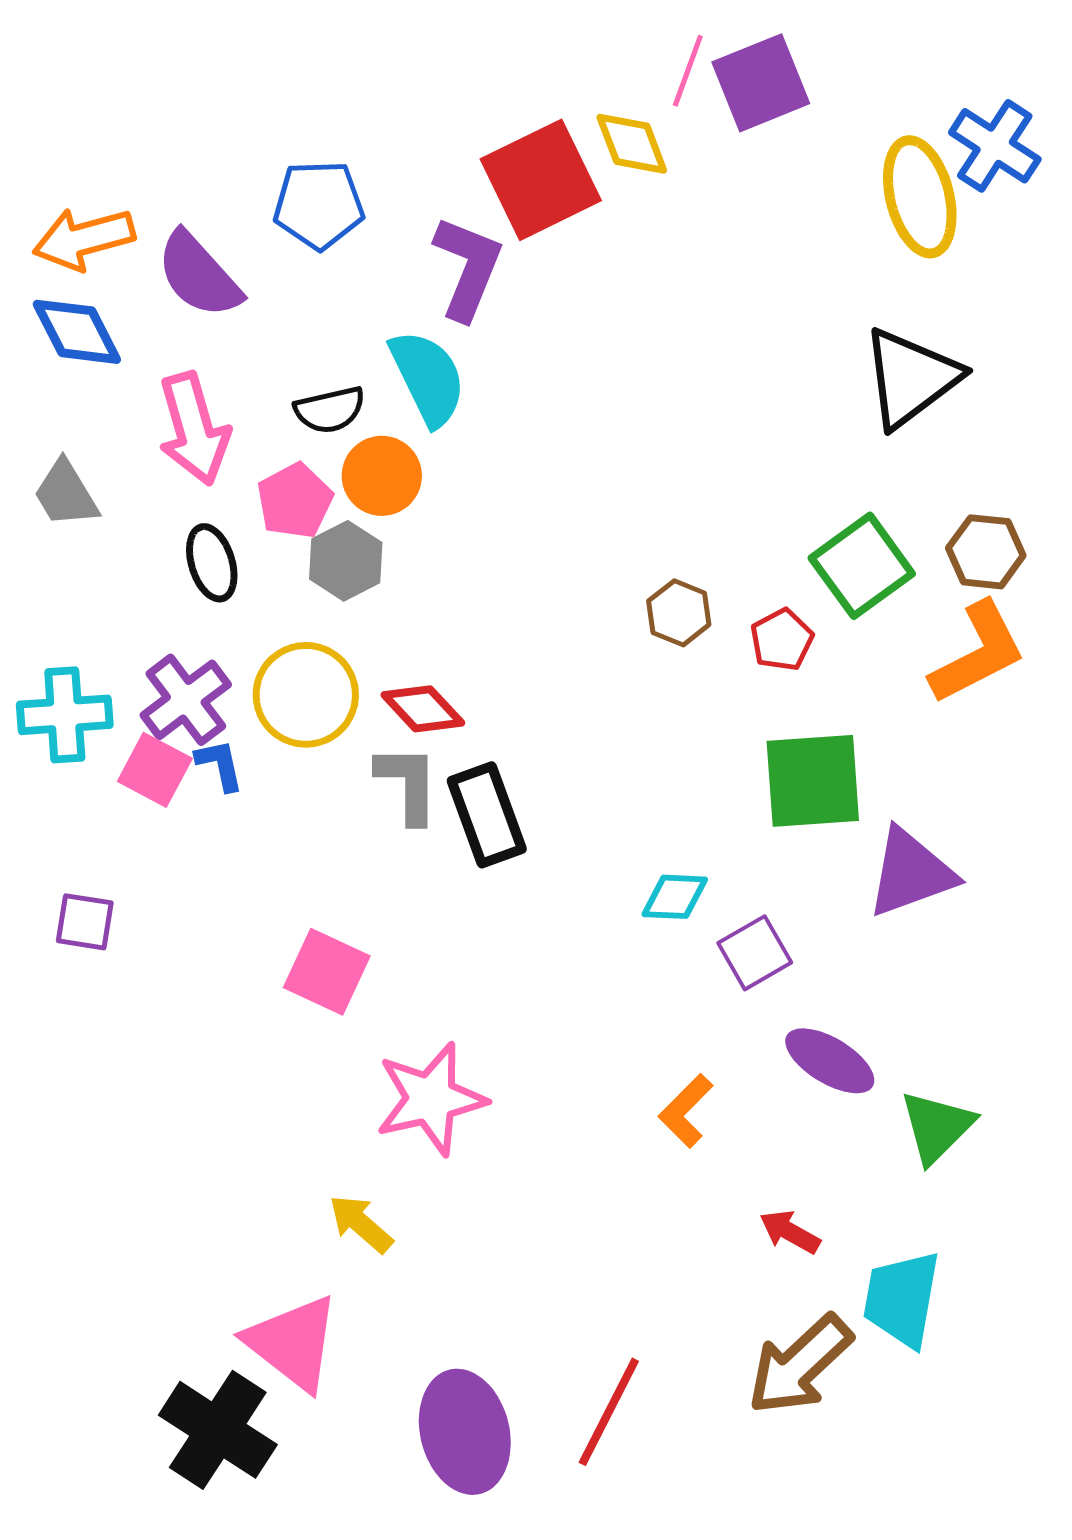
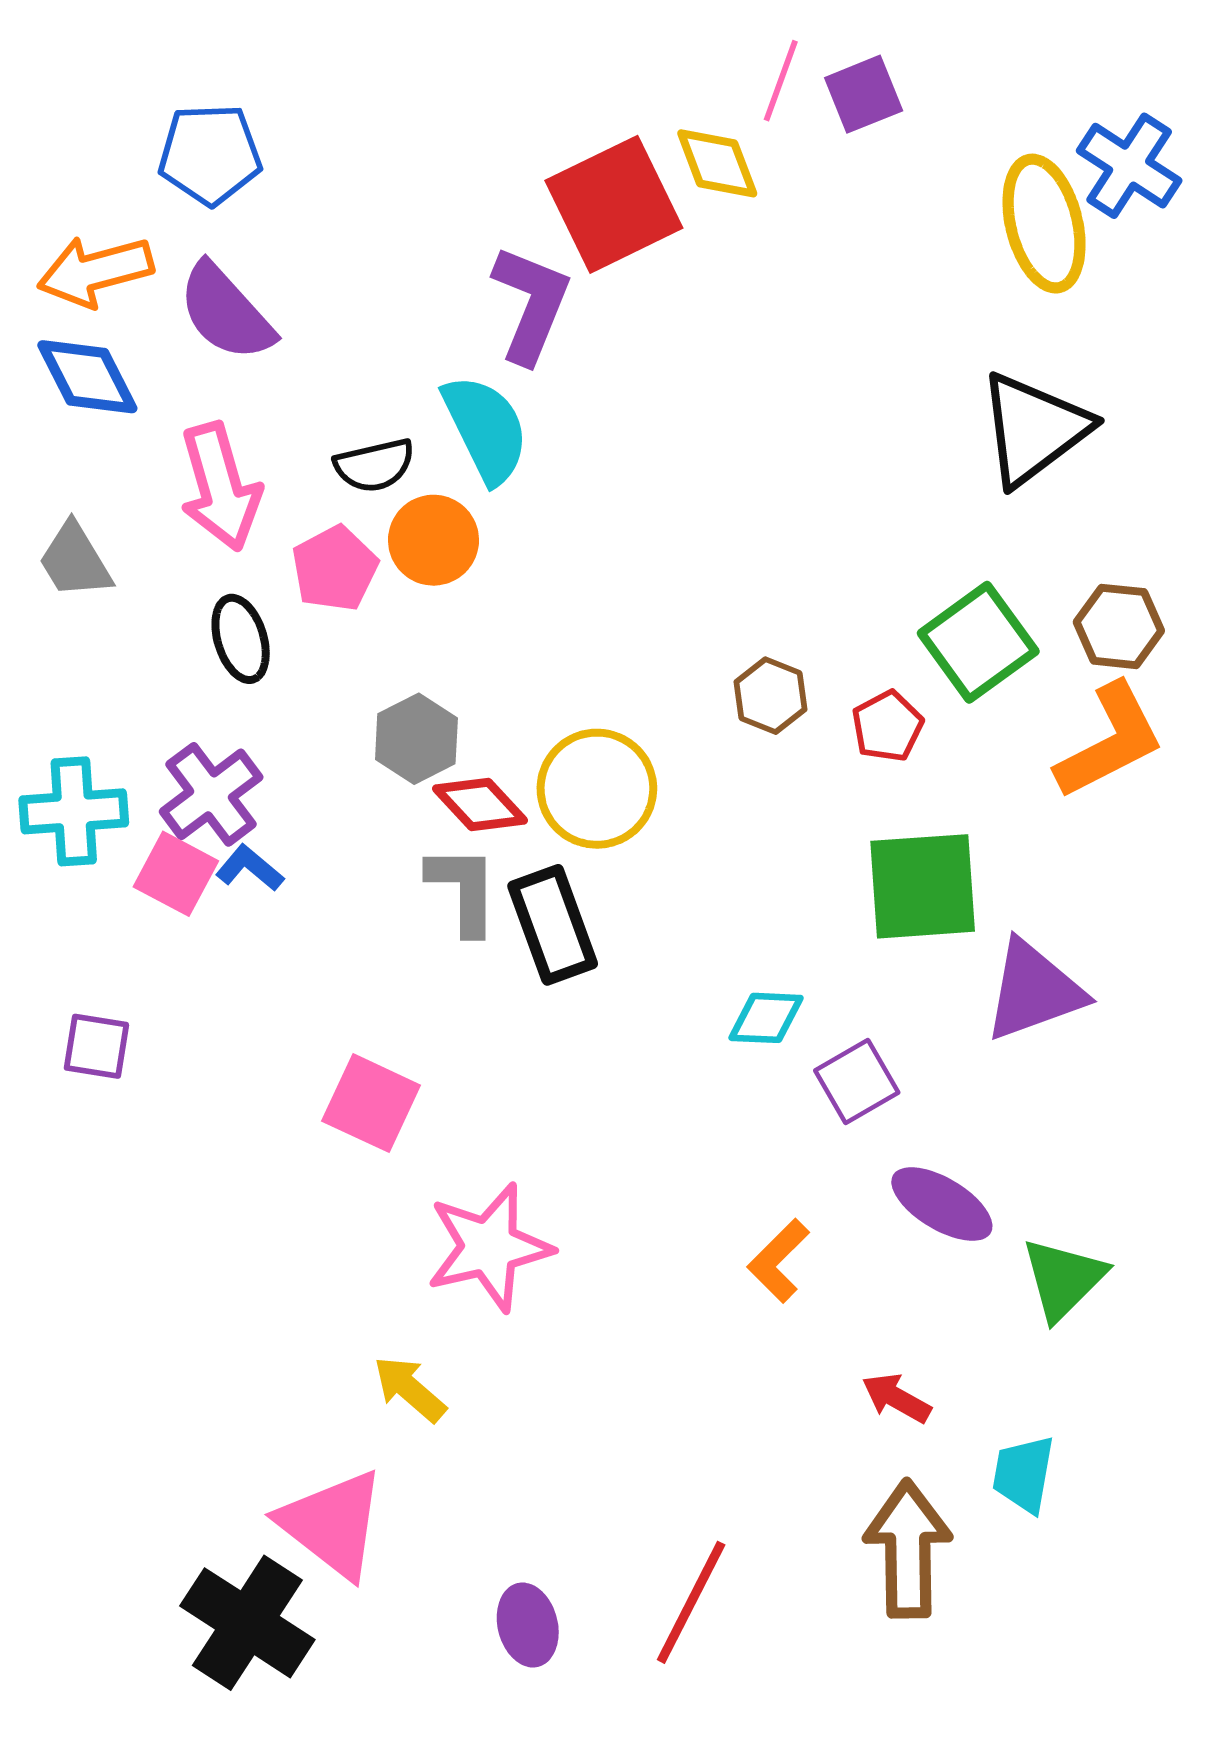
purple square: (761, 83) -> (864, 94), size x0.7
blue pentagon: (319, 205) -> (210, 154), moved
gray hexagon: (346, 561) -> (416, 739), moved
yellow circle: (306, 695) -> (597, 789), moved
blue L-shape: (220, 765) -> (250, 868), turned -38
cyan trapezoid: (902, 1299) -> (1024, 1474), size x0.7
brown arrow: (800, 1365) -> (908, 1549), turned 132
purple ellipse: (465, 1432) -> (528, 1625), size x0.6

